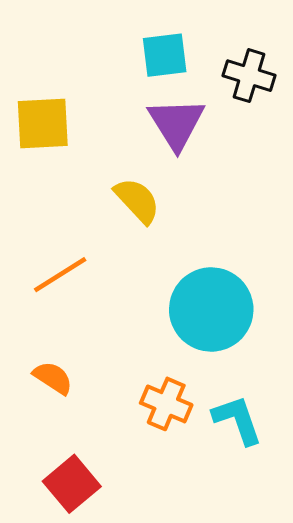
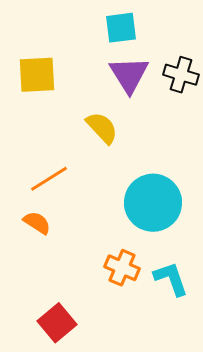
black cross: (249, 76) -> (181, 75), moved
orange semicircle: (53, 378) -> (37, 223), moved

